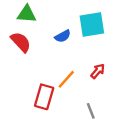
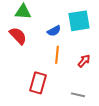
orange line: (66, 79) -> (57, 55), moved, turned -36
gray line: (91, 111) -> (78, 95), turned -56

